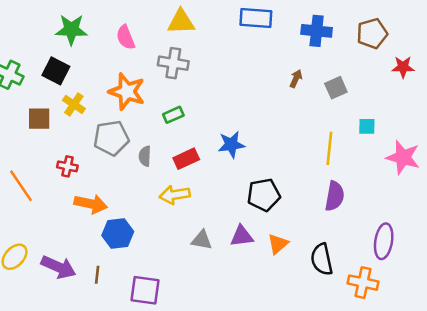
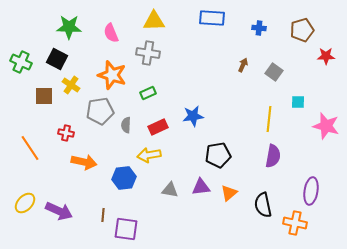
blue cross: (317, 31) -> (259, 28), size x0.6
gray square: (336, 88) -> (274, 72), turned -30
blue hexagon: (118, 234) -> (124, 178), moved
brown line: (97, 275) -> (103, 215), moved

